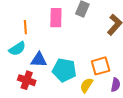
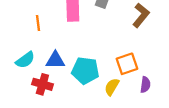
cyan semicircle: (17, 49) -> (25, 60), moved

